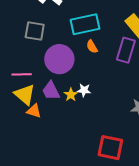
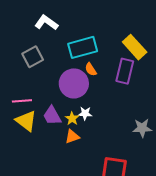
gray square: (35, 31) -> (33, 57), turned -35
purple circle: (59, 59) -> (74, 83), moved
orange triangle: (34, 111) -> (72, 137), moved, turned -35

